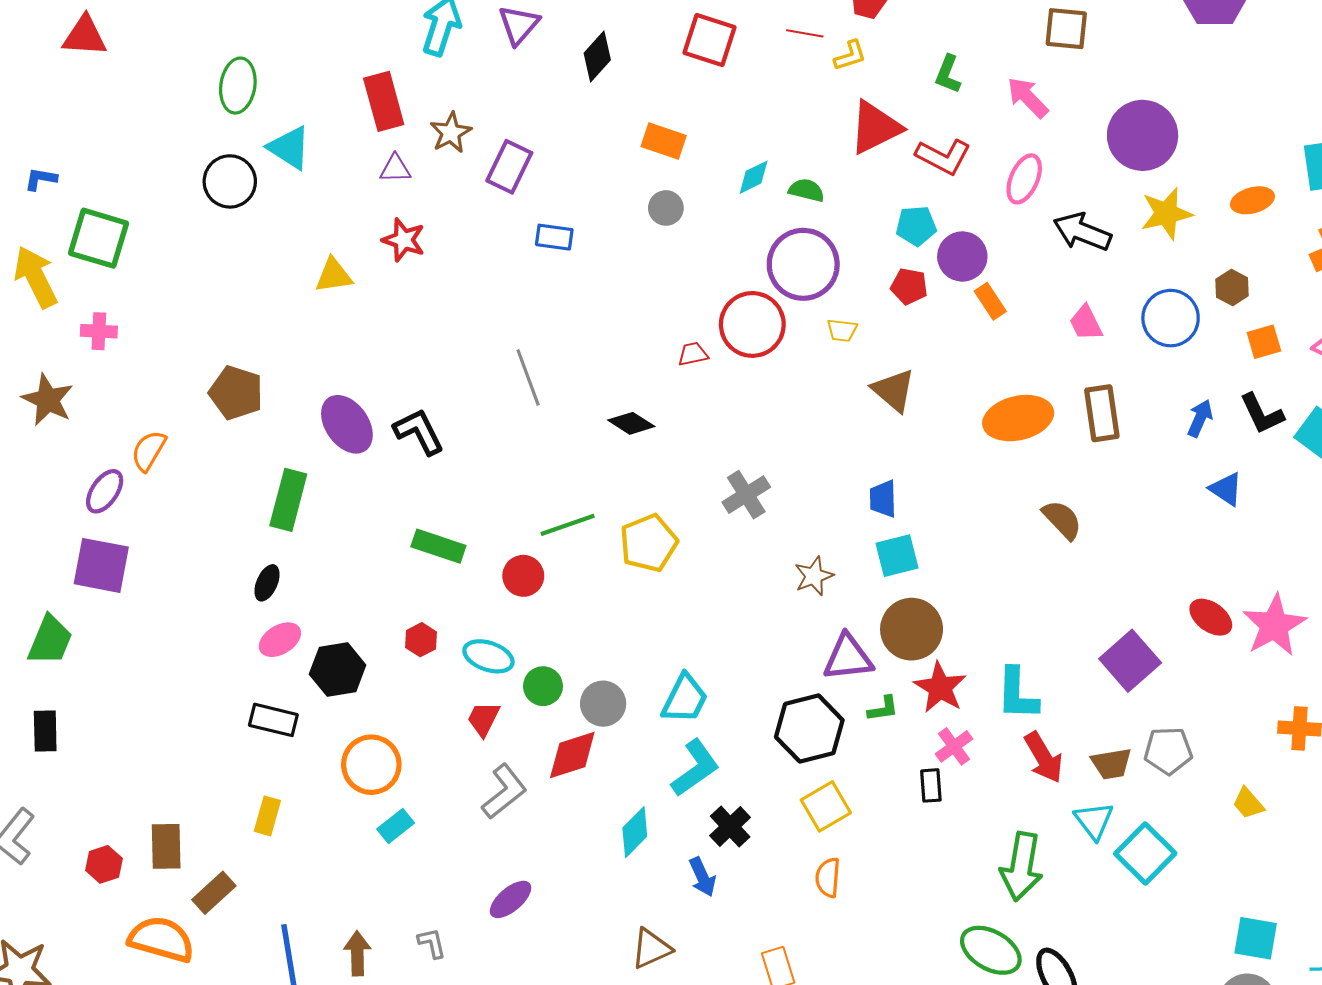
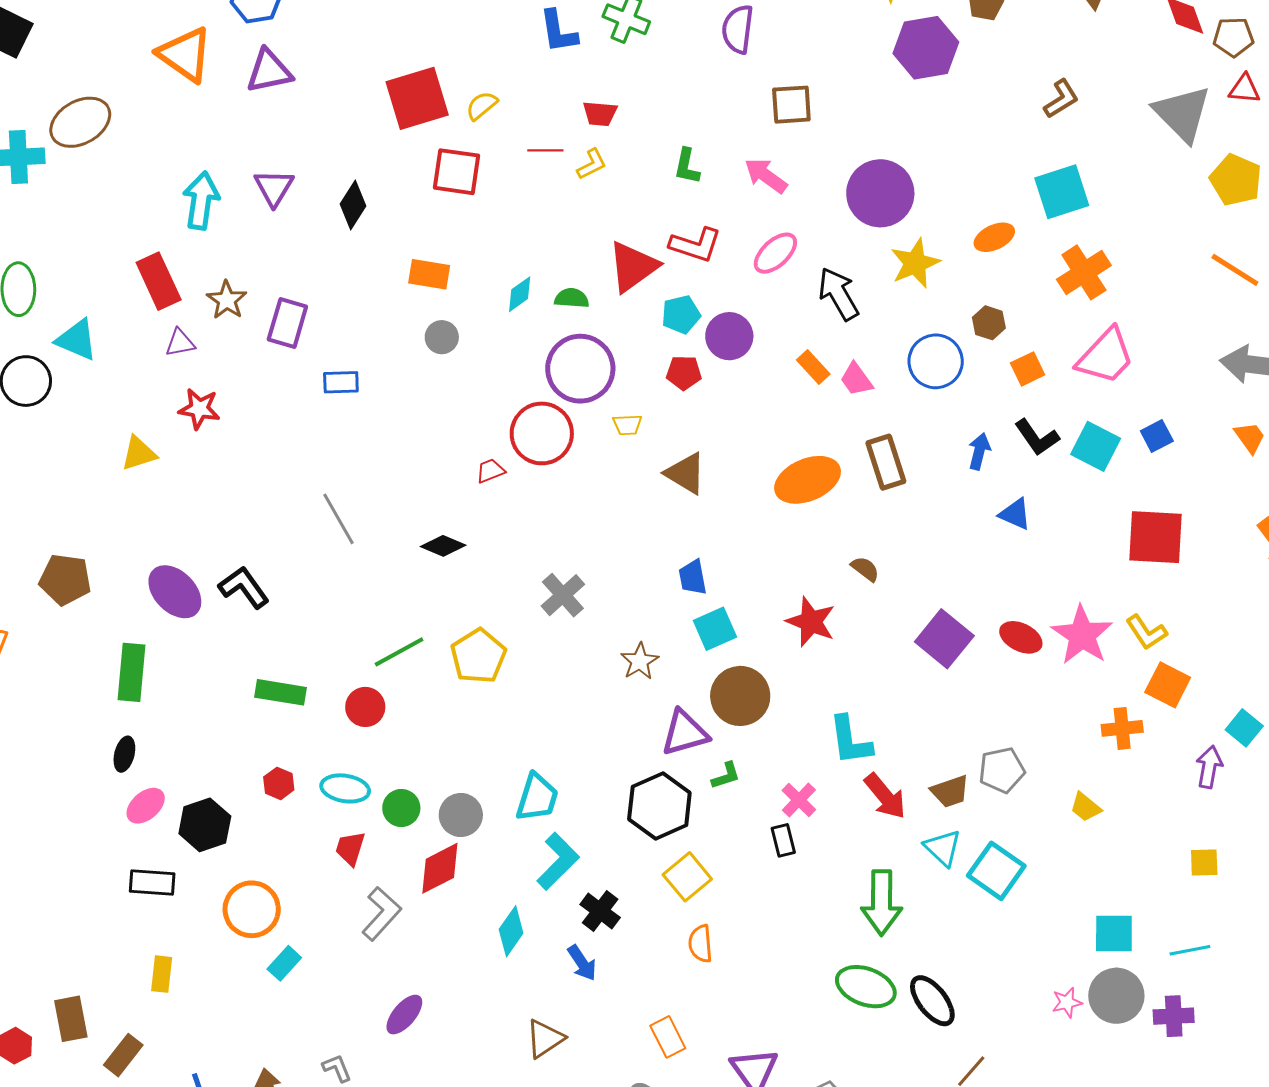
red triangle: (875, 127) -> (633, 267), moved
pink ellipse: (1024, 179) -> (775, 253), turned 33
black arrow: (1082, 232) -> (839, 294), turned 48
orange rectangle: (990, 301) -> (813, 367), moved
brown semicircle: (1062, 520) -> (865, 569), size x0.7
purple square: (1130, 661) -> (944, 639), moved
red star: (940, 687) -> (811, 622), moved

